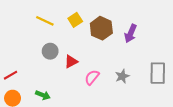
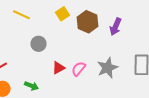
yellow line: (45, 21) -> (22, 15), moved
red triangle: (71, 62) -> (58, 68), moved
gray star: (122, 76) -> (108, 68), size x1.5

